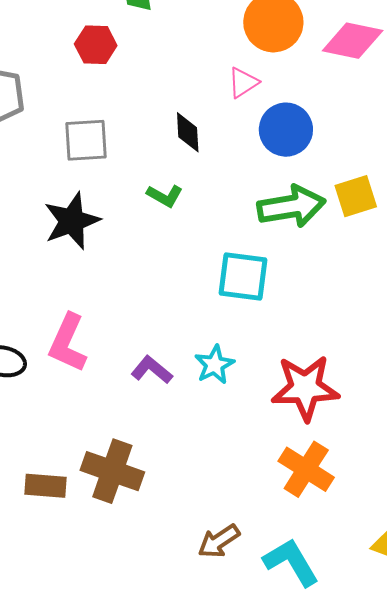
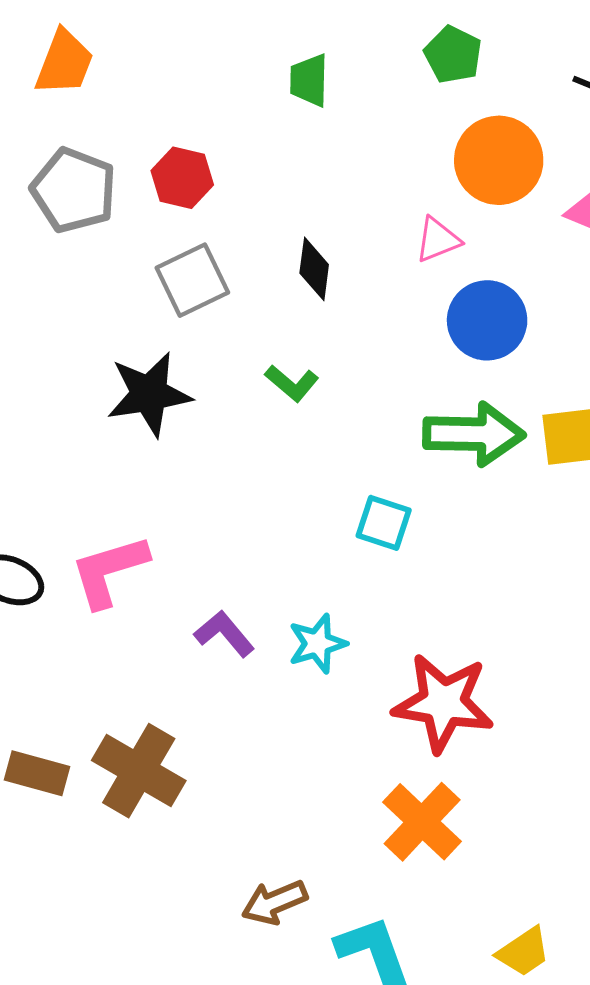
red hexagon: (96, 45) -> (182, 178), moved
black diamond: (188, 132) -> (314, 269), moved
gray square: (86, 140) -> (192, 280), turned -33
cyan square: (243, 276) -> (384, 523), size x0.7
pink L-shape: (68, 343) -> (109, 571), turned 38

